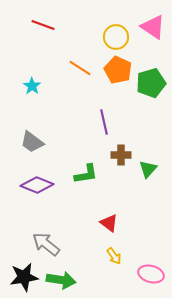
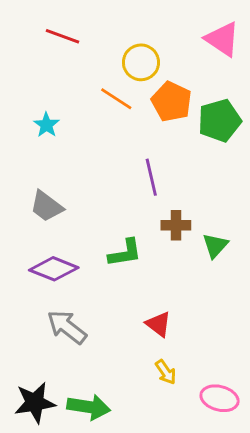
yellow circle: (116, 37) -> (141, 62), moved
gray arrow: (46, 244) -> (67, 327), moved

